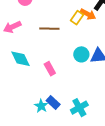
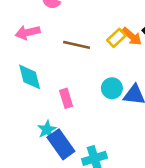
blue rectangle: (53, 103) -> (61, 144), size x1.5
cyan star: (41, 106) -> (47, 130), moved

